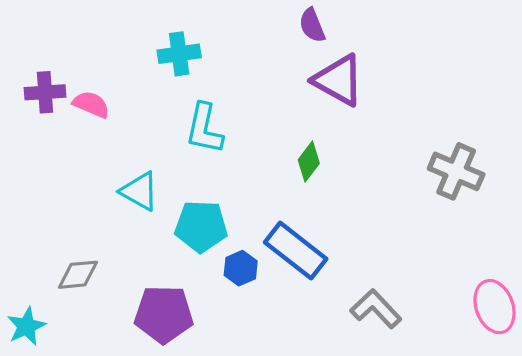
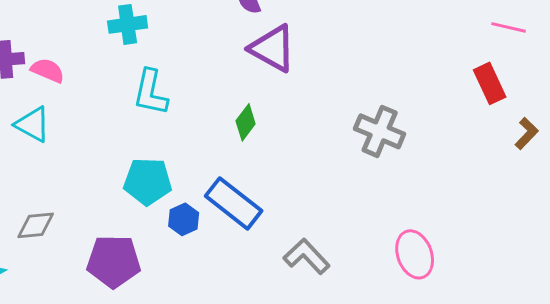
cyan triangle: (140, 191) -> (33, 124), moved

